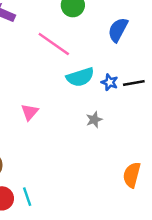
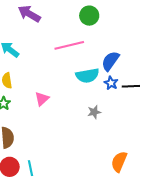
blue semicircle: (118, 30) -> (110, 61), moved
pink line: (54, 44) -> (69, 45), turned -56

